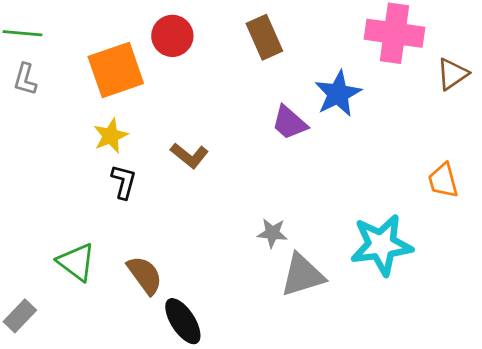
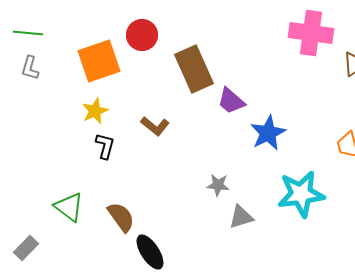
brown rectangle: (264, 37) -> (194, 69), moved, size x1.4
blue star: (338, 94) -> (268, 133), moved
gray triangle: (303, 275) -> (241, 217), size x0.7

